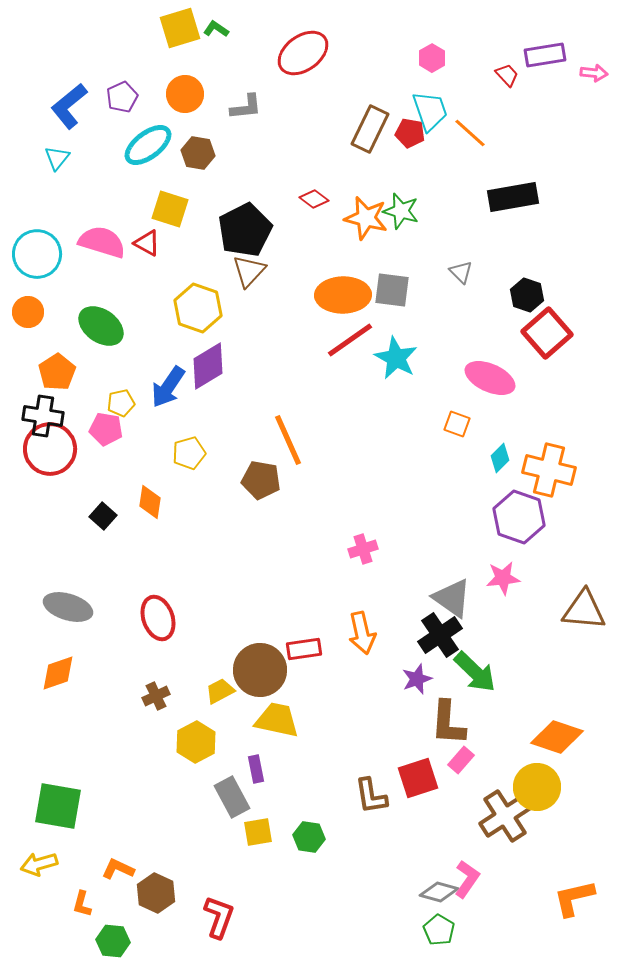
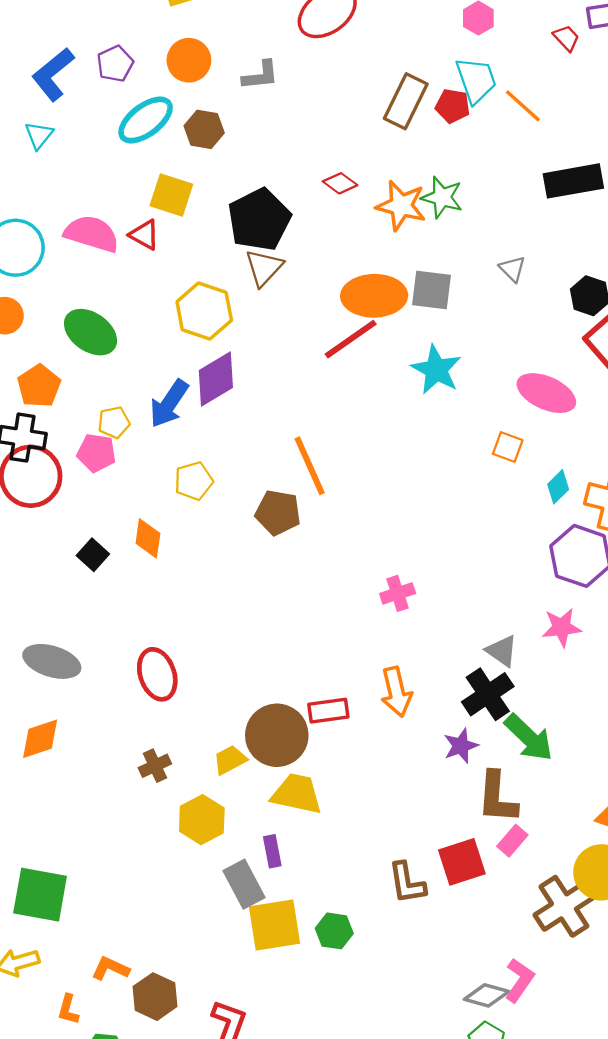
red line: (350, 340) -> (351, 339), moved
gray triangle: (452, 598) -> (502, 651), size x0.7
yellow square: (258, 832) -> (274, 925), size x1.6

